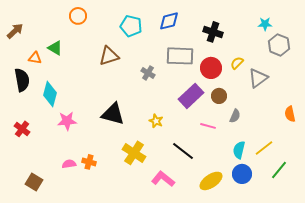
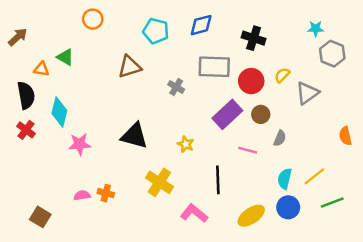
red cross: (22, 129) -> (26, 130), moved
black line: (183, 151) -> (218, 180), turned 50
green line: (279, 170) -> (332, 203), turned 30

